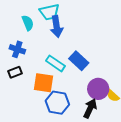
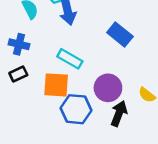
blue rectangle: (79, 61) -> (120, 35), moved
purple circle: (98, 89) -> (108, 88), moved

